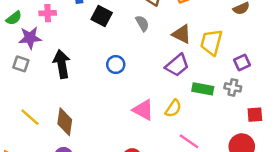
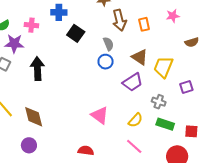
blue circle: (116, 65) -> (106, 62), moved
gray cross: (233, 87) -> (159, 102), moved
green rectangle: (203, 89) -> (165, 124), moved
yellow semicircle: (173, 108) -> (135, 120), moved
brown diamond: (65, 122) -> (34, 117), turned -30

